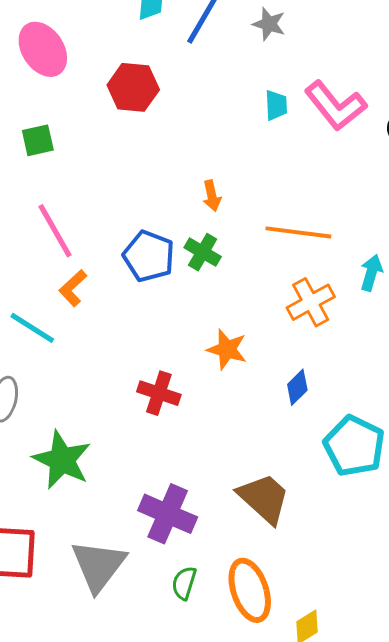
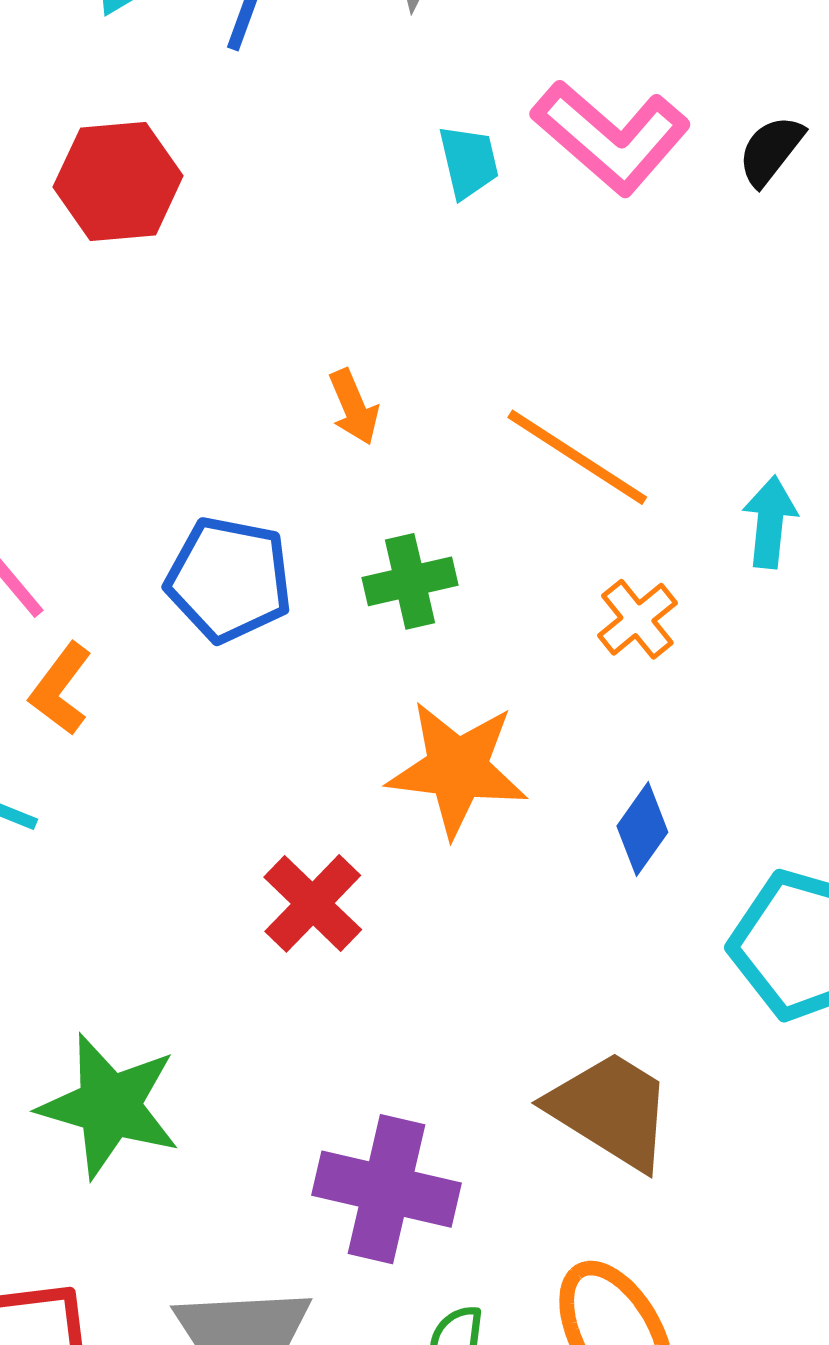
orange line: (298, 232) -> (577, 457), turned 36
green cross: (203, 252) -> (410, 581), moved, turned -33
orange cross: (311, 302) -> (637, 619), size x0.7
orange star: (227, 349) -> (457, 769), size x1.4
red cross: (159, 393) -> (313, 903), turned 36

